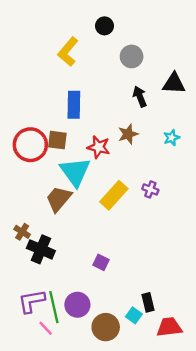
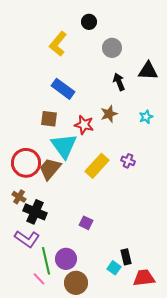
blue rectangle: (74, 105) -> (63, 89), turned -55
red circle: (30, 145) -> (26, 163), moved
purple L-shape: (32, 301) -> (27, 239), moved, turned -135
brown circle: (106, 327) -> (76, 283), moved

